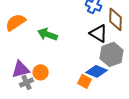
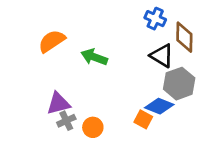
orange circle: (41, 72) -> (93, 127), moved

